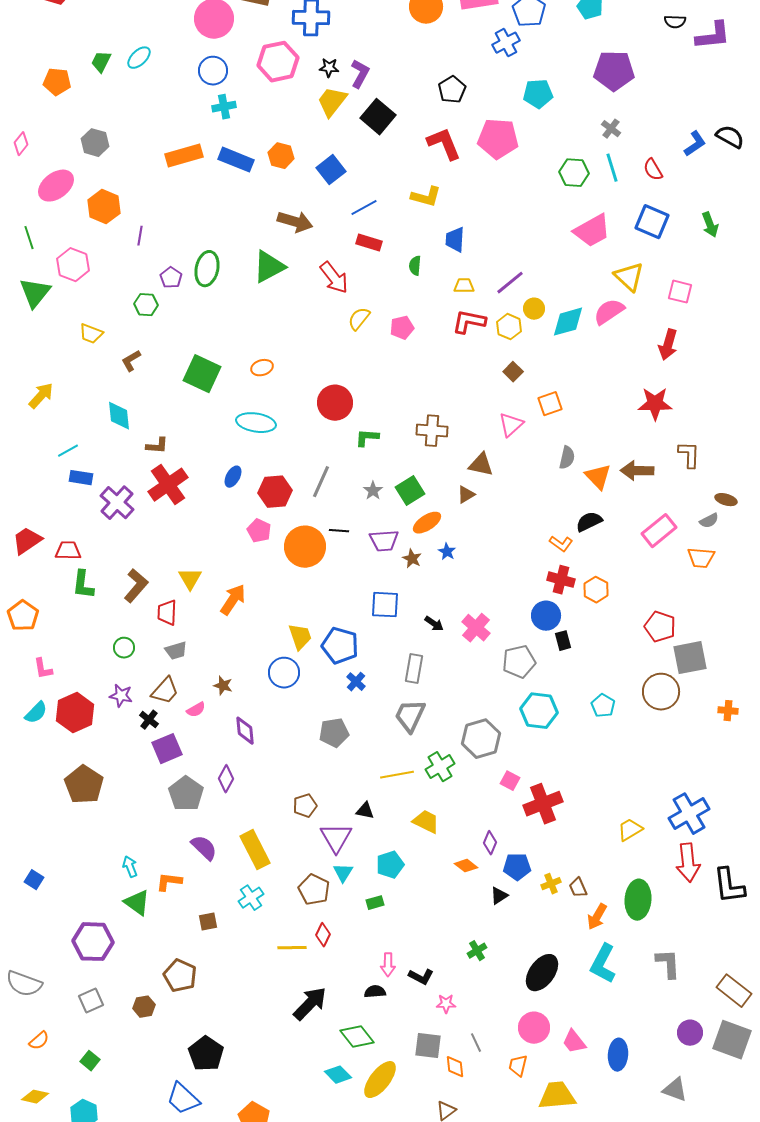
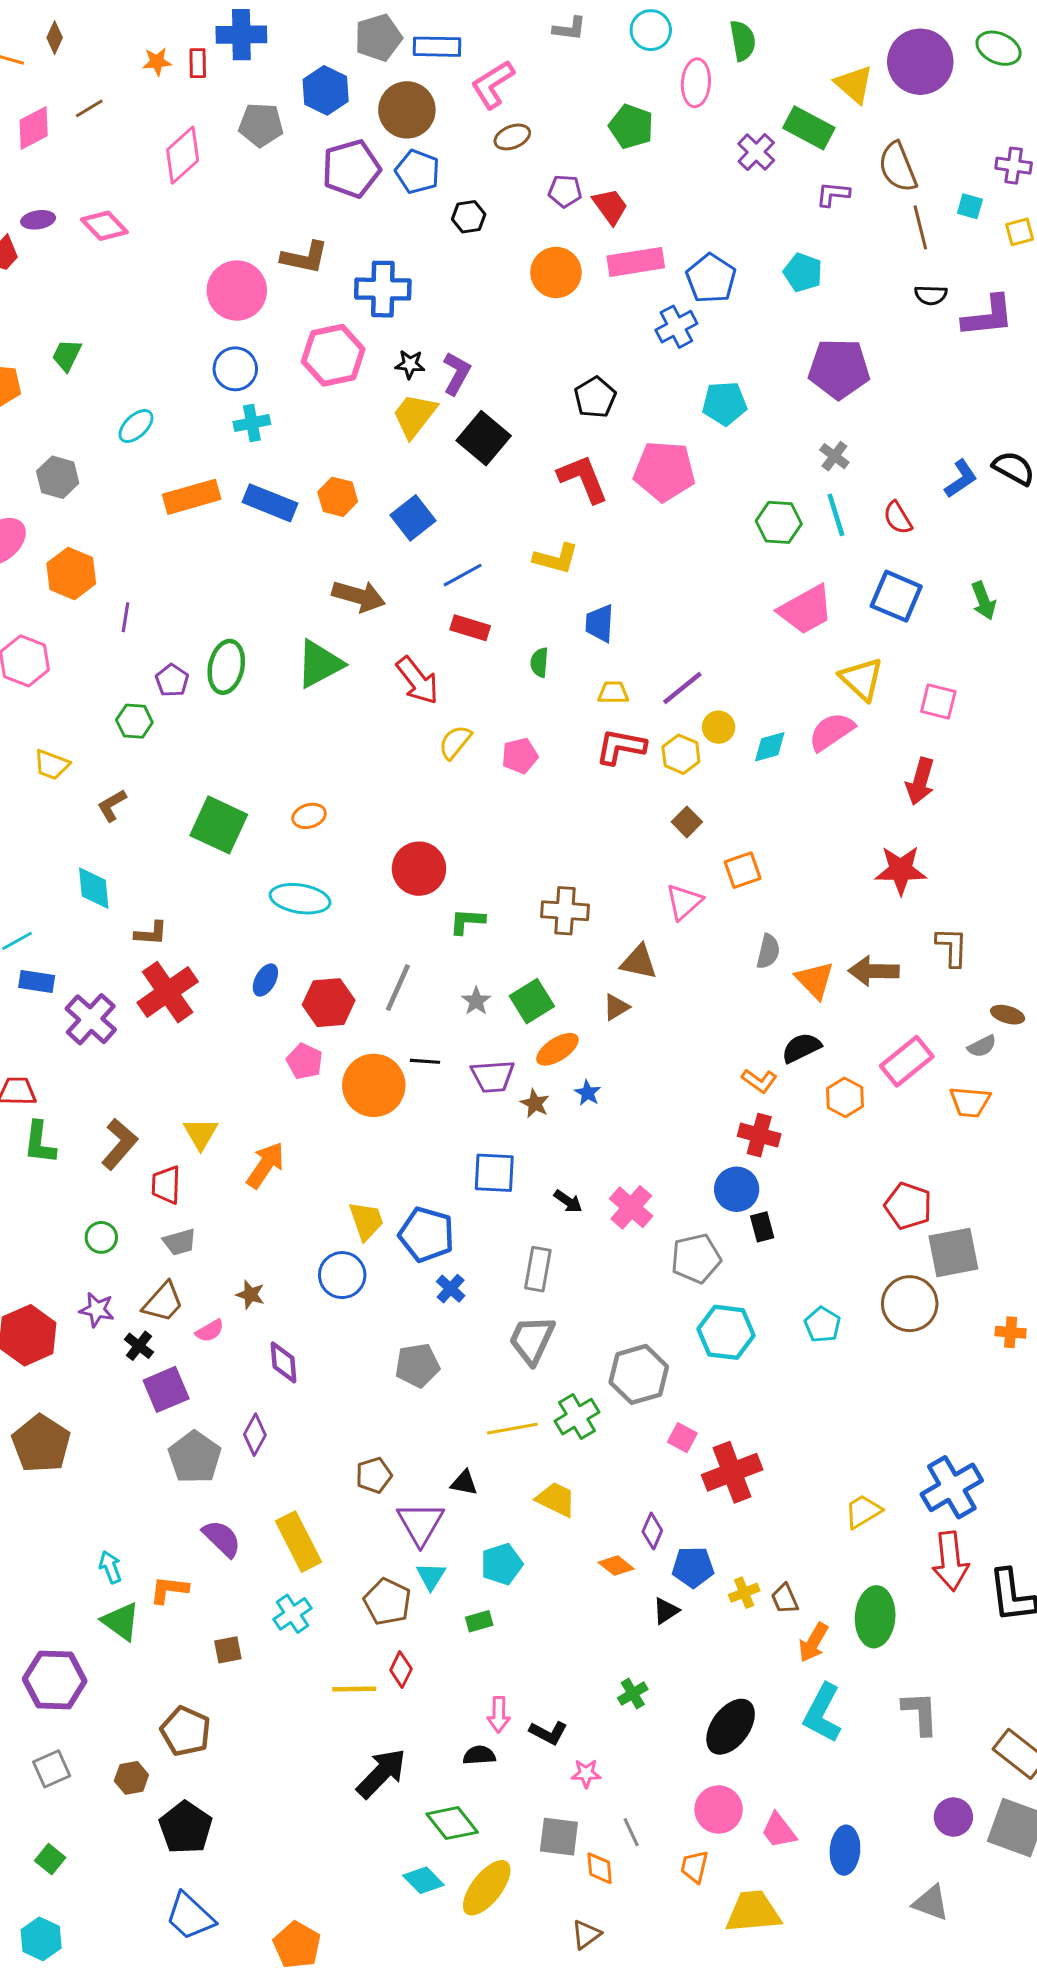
cyan ellipse: (139, 58) -> (136, 426), moved
cyan diamond: (568, 322) -> (770, 747), size x0.7
orange hexagon: (596, 590) -> (845, 1097), moved
black pentagon: (206, 1054) -> (186, 1828), moved

